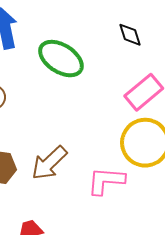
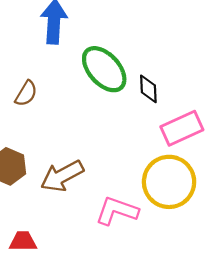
black diamond: (130, 35) -> (148, 89), moved

